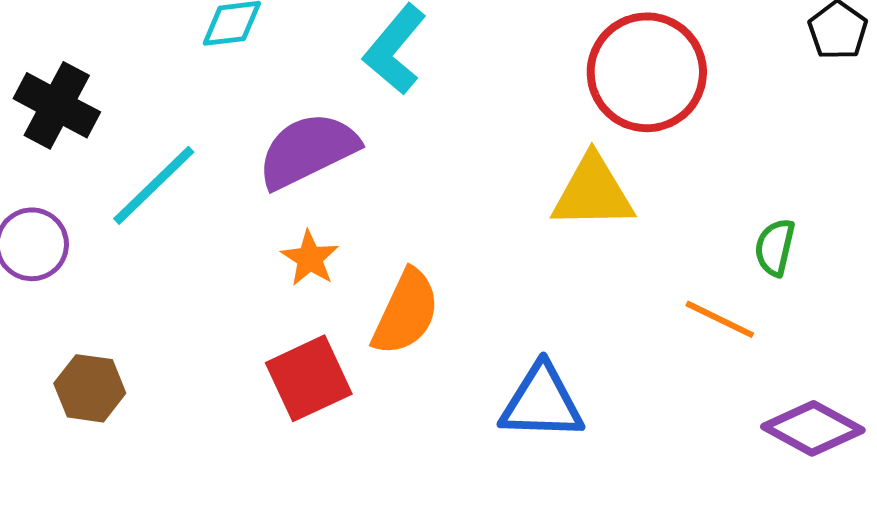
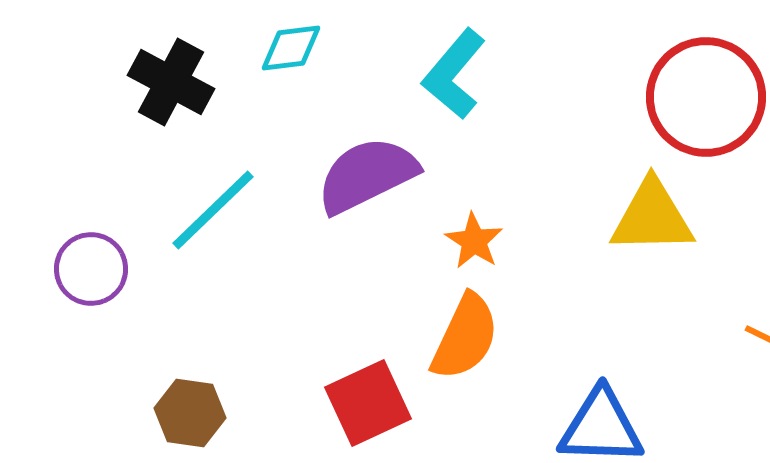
black cross: (57, 105) -> (171, 82), moved
orange star: (310, 258) -> (474, 241), moved
brown hexagon: (90, 388) -> (190, 413), moved

